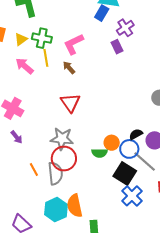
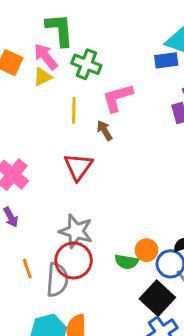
blue rectangle: (102, 13) -> (166, 60), turned 42
green cross: (42, 38) -> (86, 64), moved
pink arrow: (25, 66) -> (46, 57), moved
red triangle: (70, 103) -> (78, 167), moved

